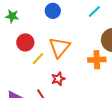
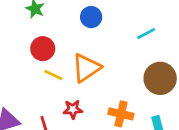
yellow line: (38, 59) -> (53, 75), turned 56
orange cross: (97, 60) -> (121, 114), moved

